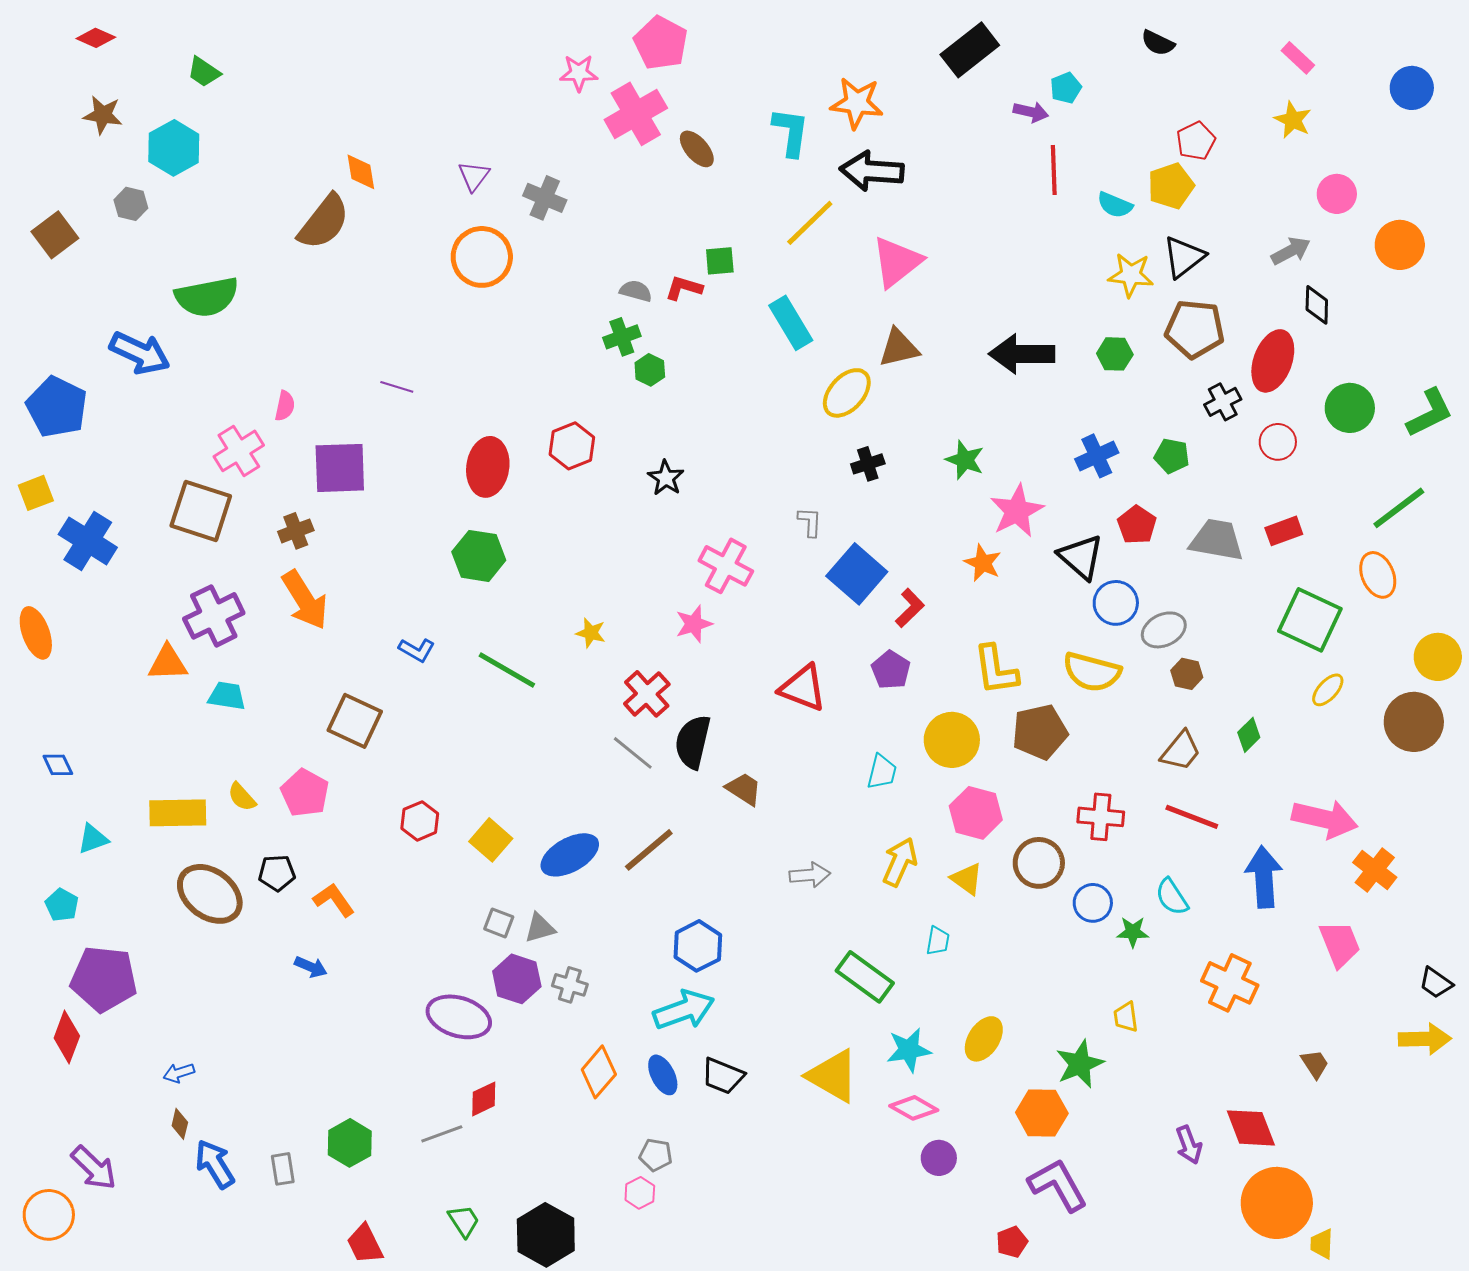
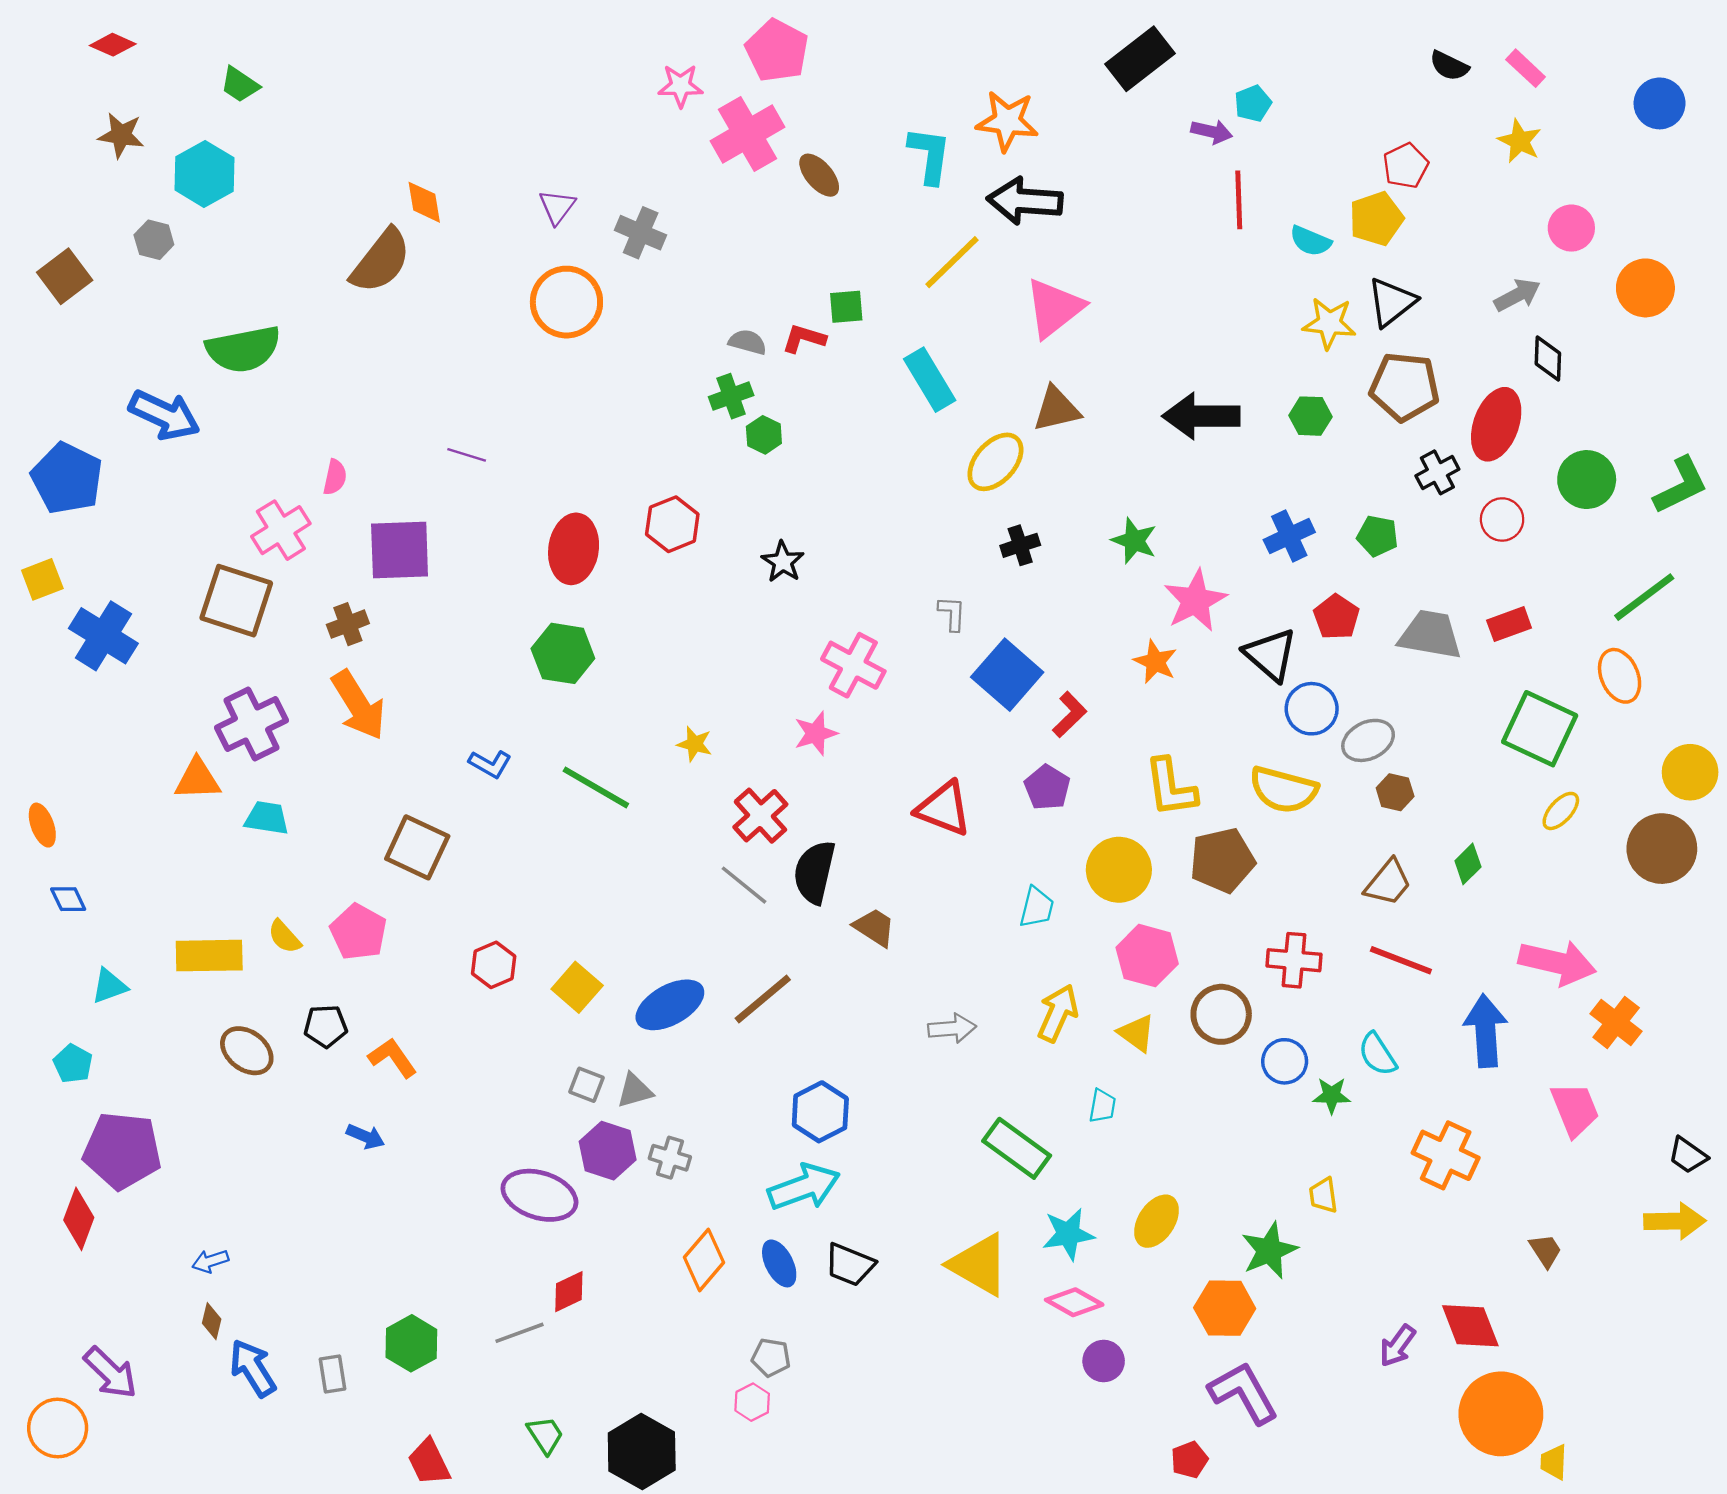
black semicircle: (1158, 43) -> (1449, 66), moved
orange ellipse: (36, 633) -> (42, 825), moved, size x0.7
brown ellipse: (210, 894) -> (247, 1051), size x0.7
purple arrow: (1189, 1145) -> (1397, 1346), turned 57

